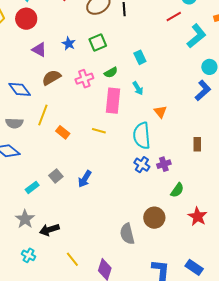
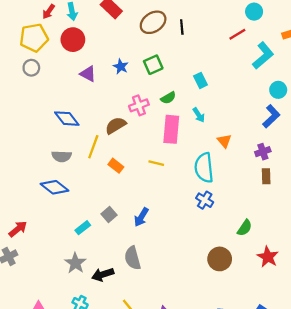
brown semicircle: (51, 77) -> (116, 125), moved
purple cross: (164, 164) -> (263, 152), moved
gray semicircle: (127, 234) -> (133, 258), moved

